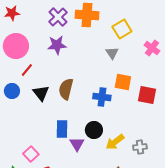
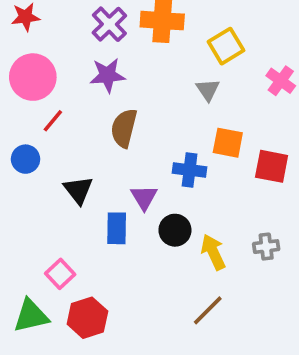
brown semicircle: (66, 89) -> (124, 128), moved
black triangle: (41, 93) -> (78, 190), moved
yellow arrow: (115, 142) -> (213, 252), turned 102
purple triangle: (77, 144) -> (144, 197), moved
gray cross: (140, 147) -> (266, 247), moved

